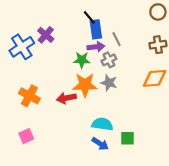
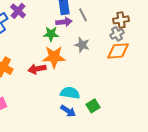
gray cross: (109, 60) -> (117, 34), moved
gray star: (109, 83) -> (82, 45), moved
green square: (127, 138) -> (93, 106), turned -32

